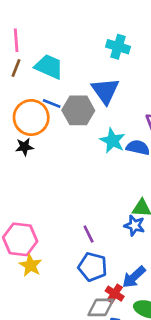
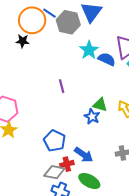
purple line: (89, 234) -> (62, 86), moved
blue arrow: (134, 277) -> (84, 155), turned -114
red cross: (115, 294) -> (67, 164), turned 32

